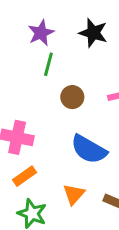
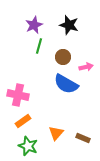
brown circle: (72, 97) -> (63, 57), moved
blue semicircle: (89, 149) -> (66, 84), moved

